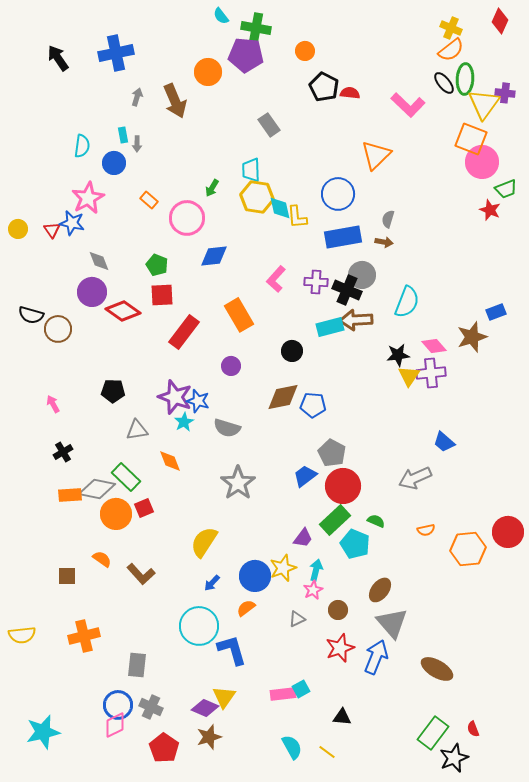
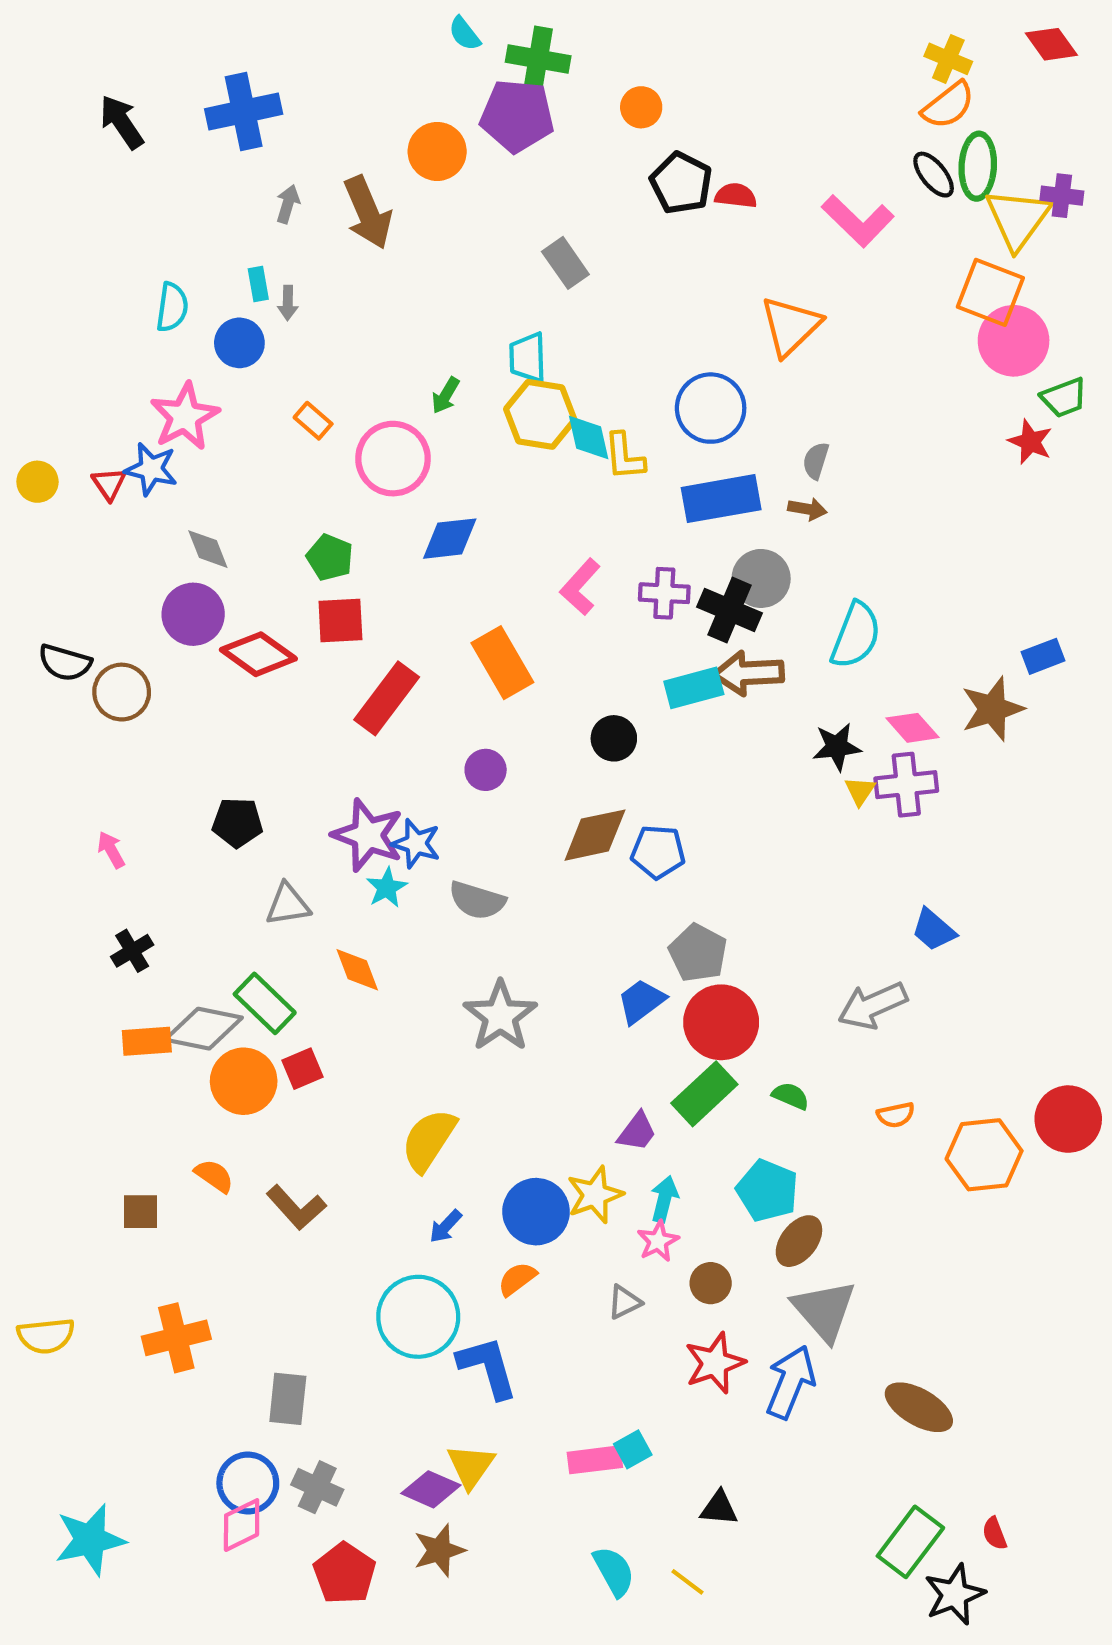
red diamond: (500, 21) -> (1051, 44), turned -60
yellow triangle: (409, 376) -> (860, 791), size x0.7
cyan pentagon: (355, 544) -> (767, 1191), moved

